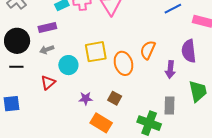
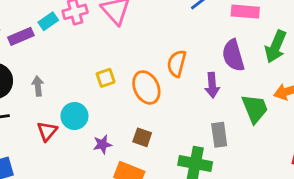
purple rectangle: (47, 28) -> (21, 36), moved
gray arrow: (47, 50) -> (38, 86), turned 112
yellow square: (96, 52) -> (106, 78), size x0.6
cyan circle: (68, 65) -> (74, 116), moved

